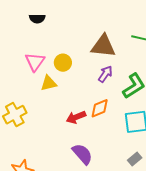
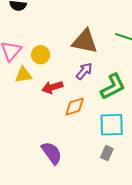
red arrow: (76, 117) -> (52, 87), moved
gray rectangle: (135, 159) -> (107, 153), moved, turned -32

